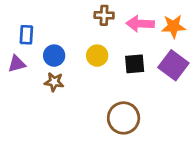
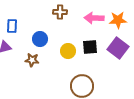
brown cross: (104, 15) -> (60, 12), moved
blue circle: (54, 56) -> (40, 39), moved
yellow circle: (97, 56) -> (68, 51), moved

